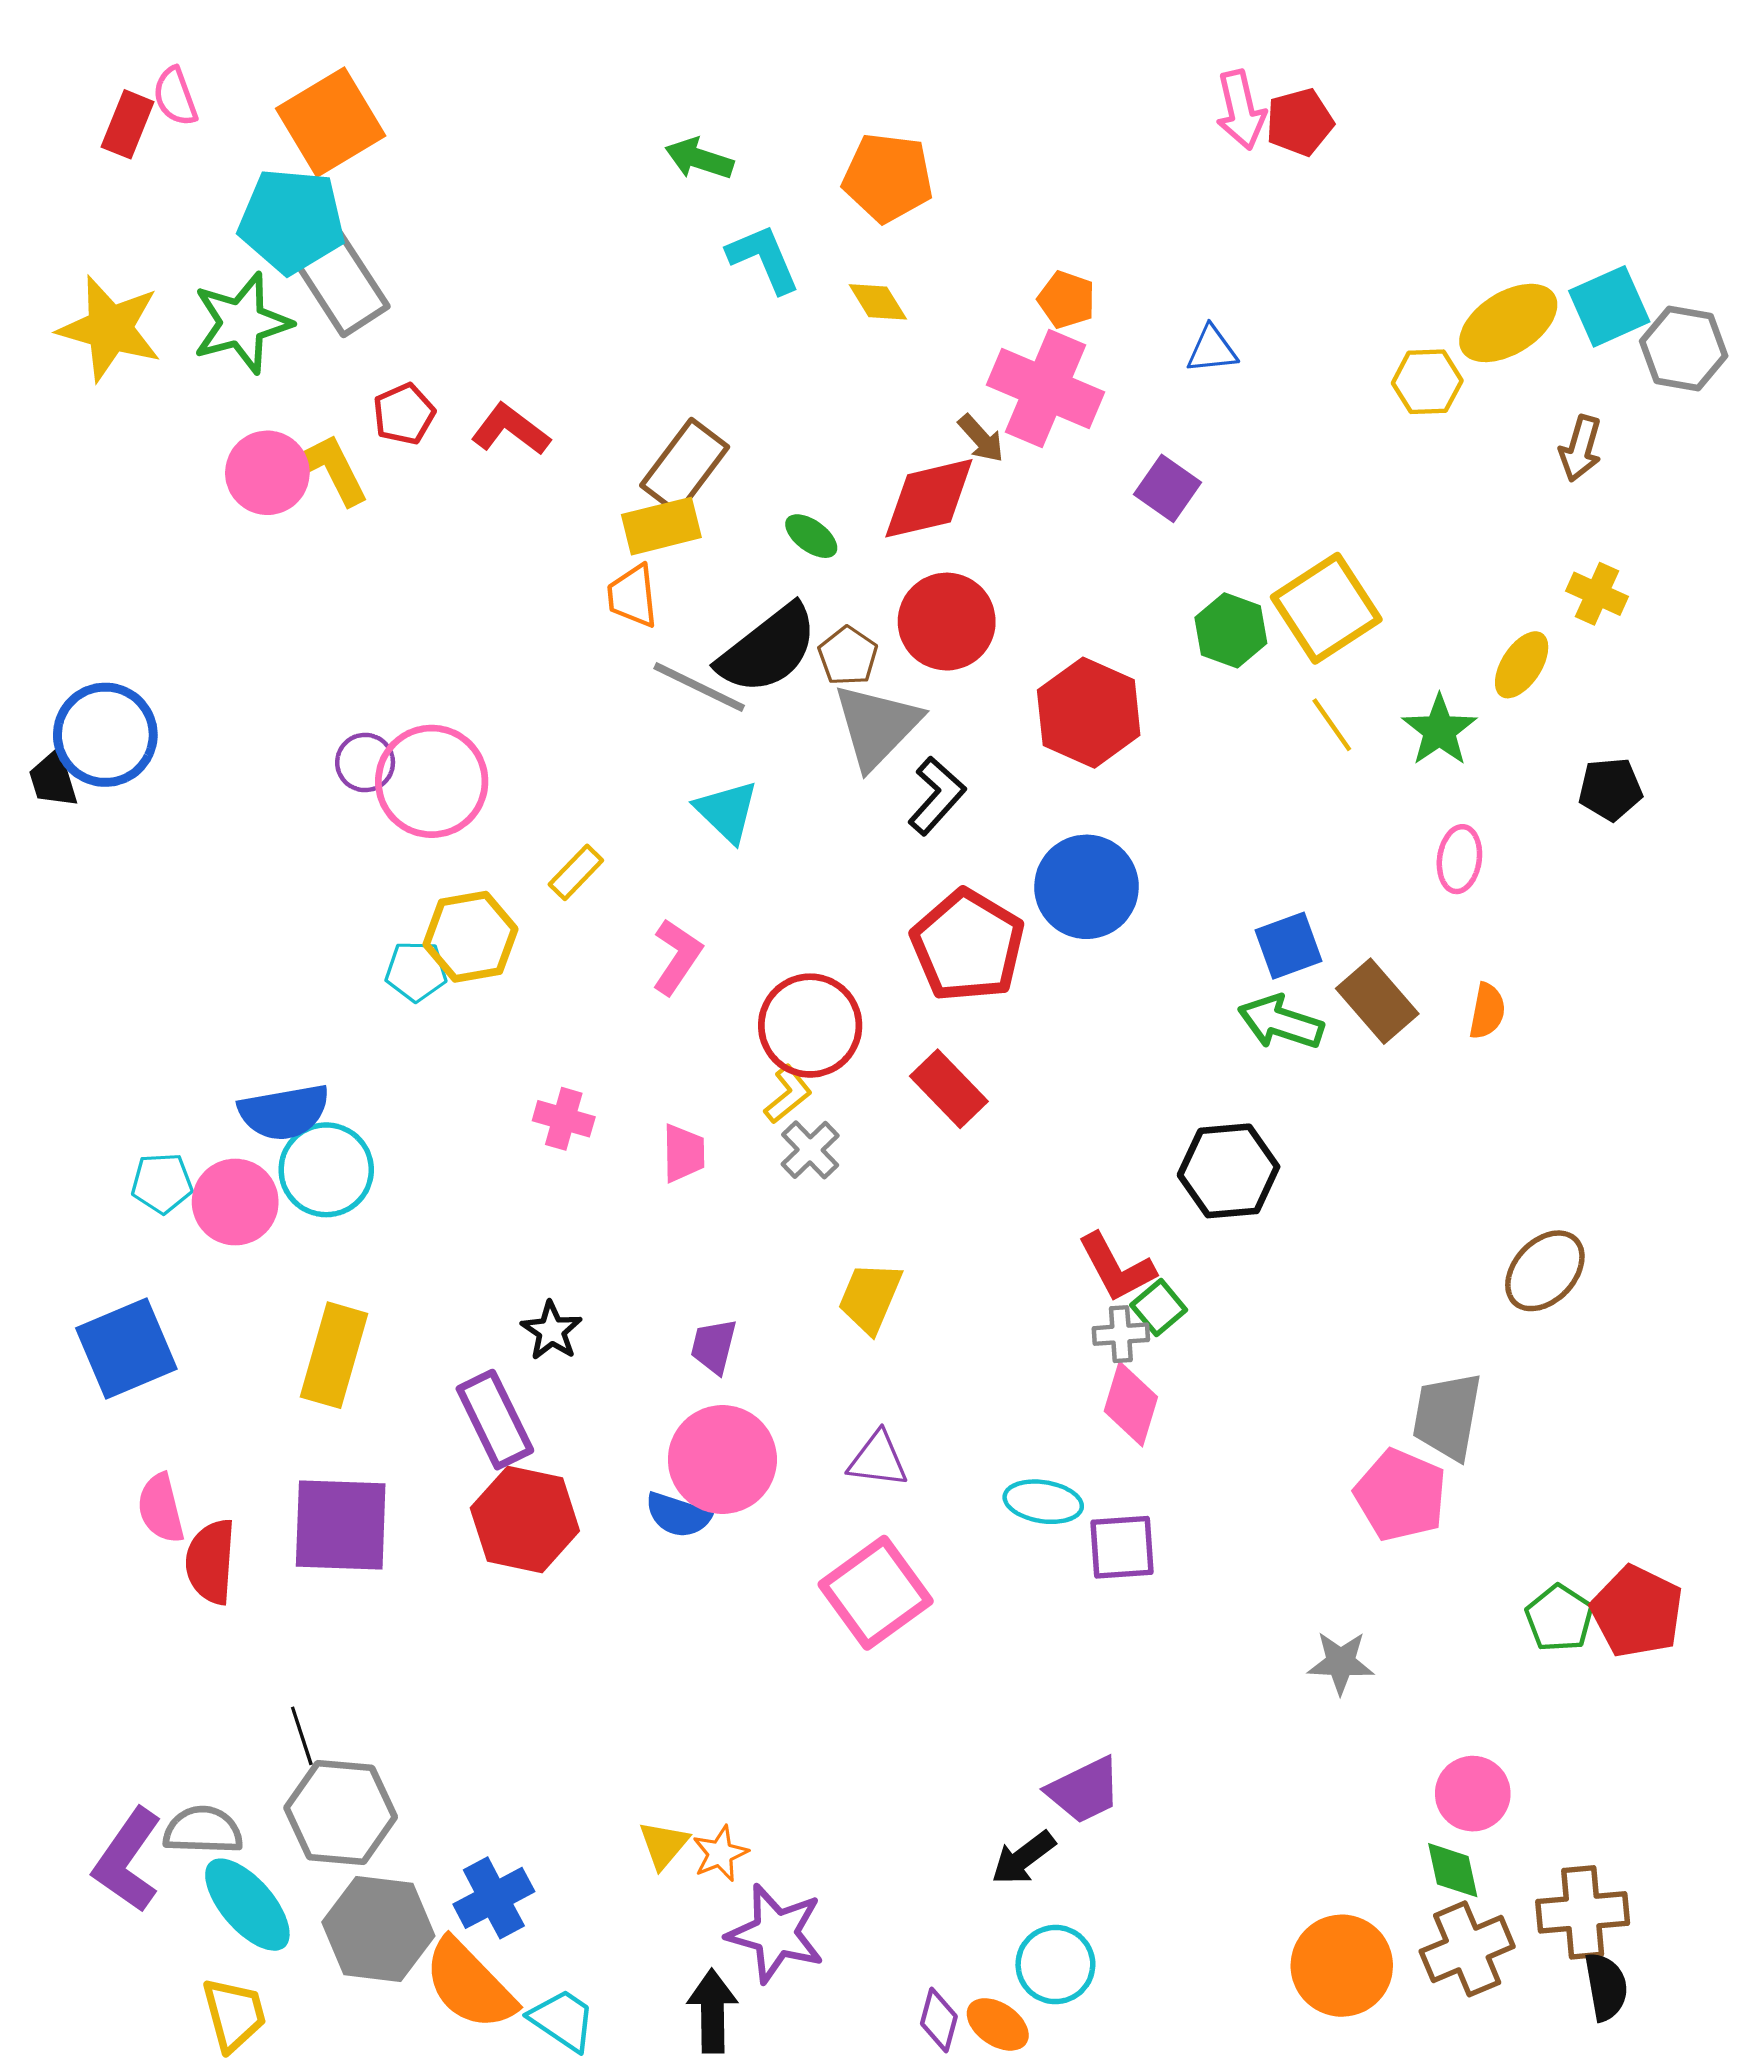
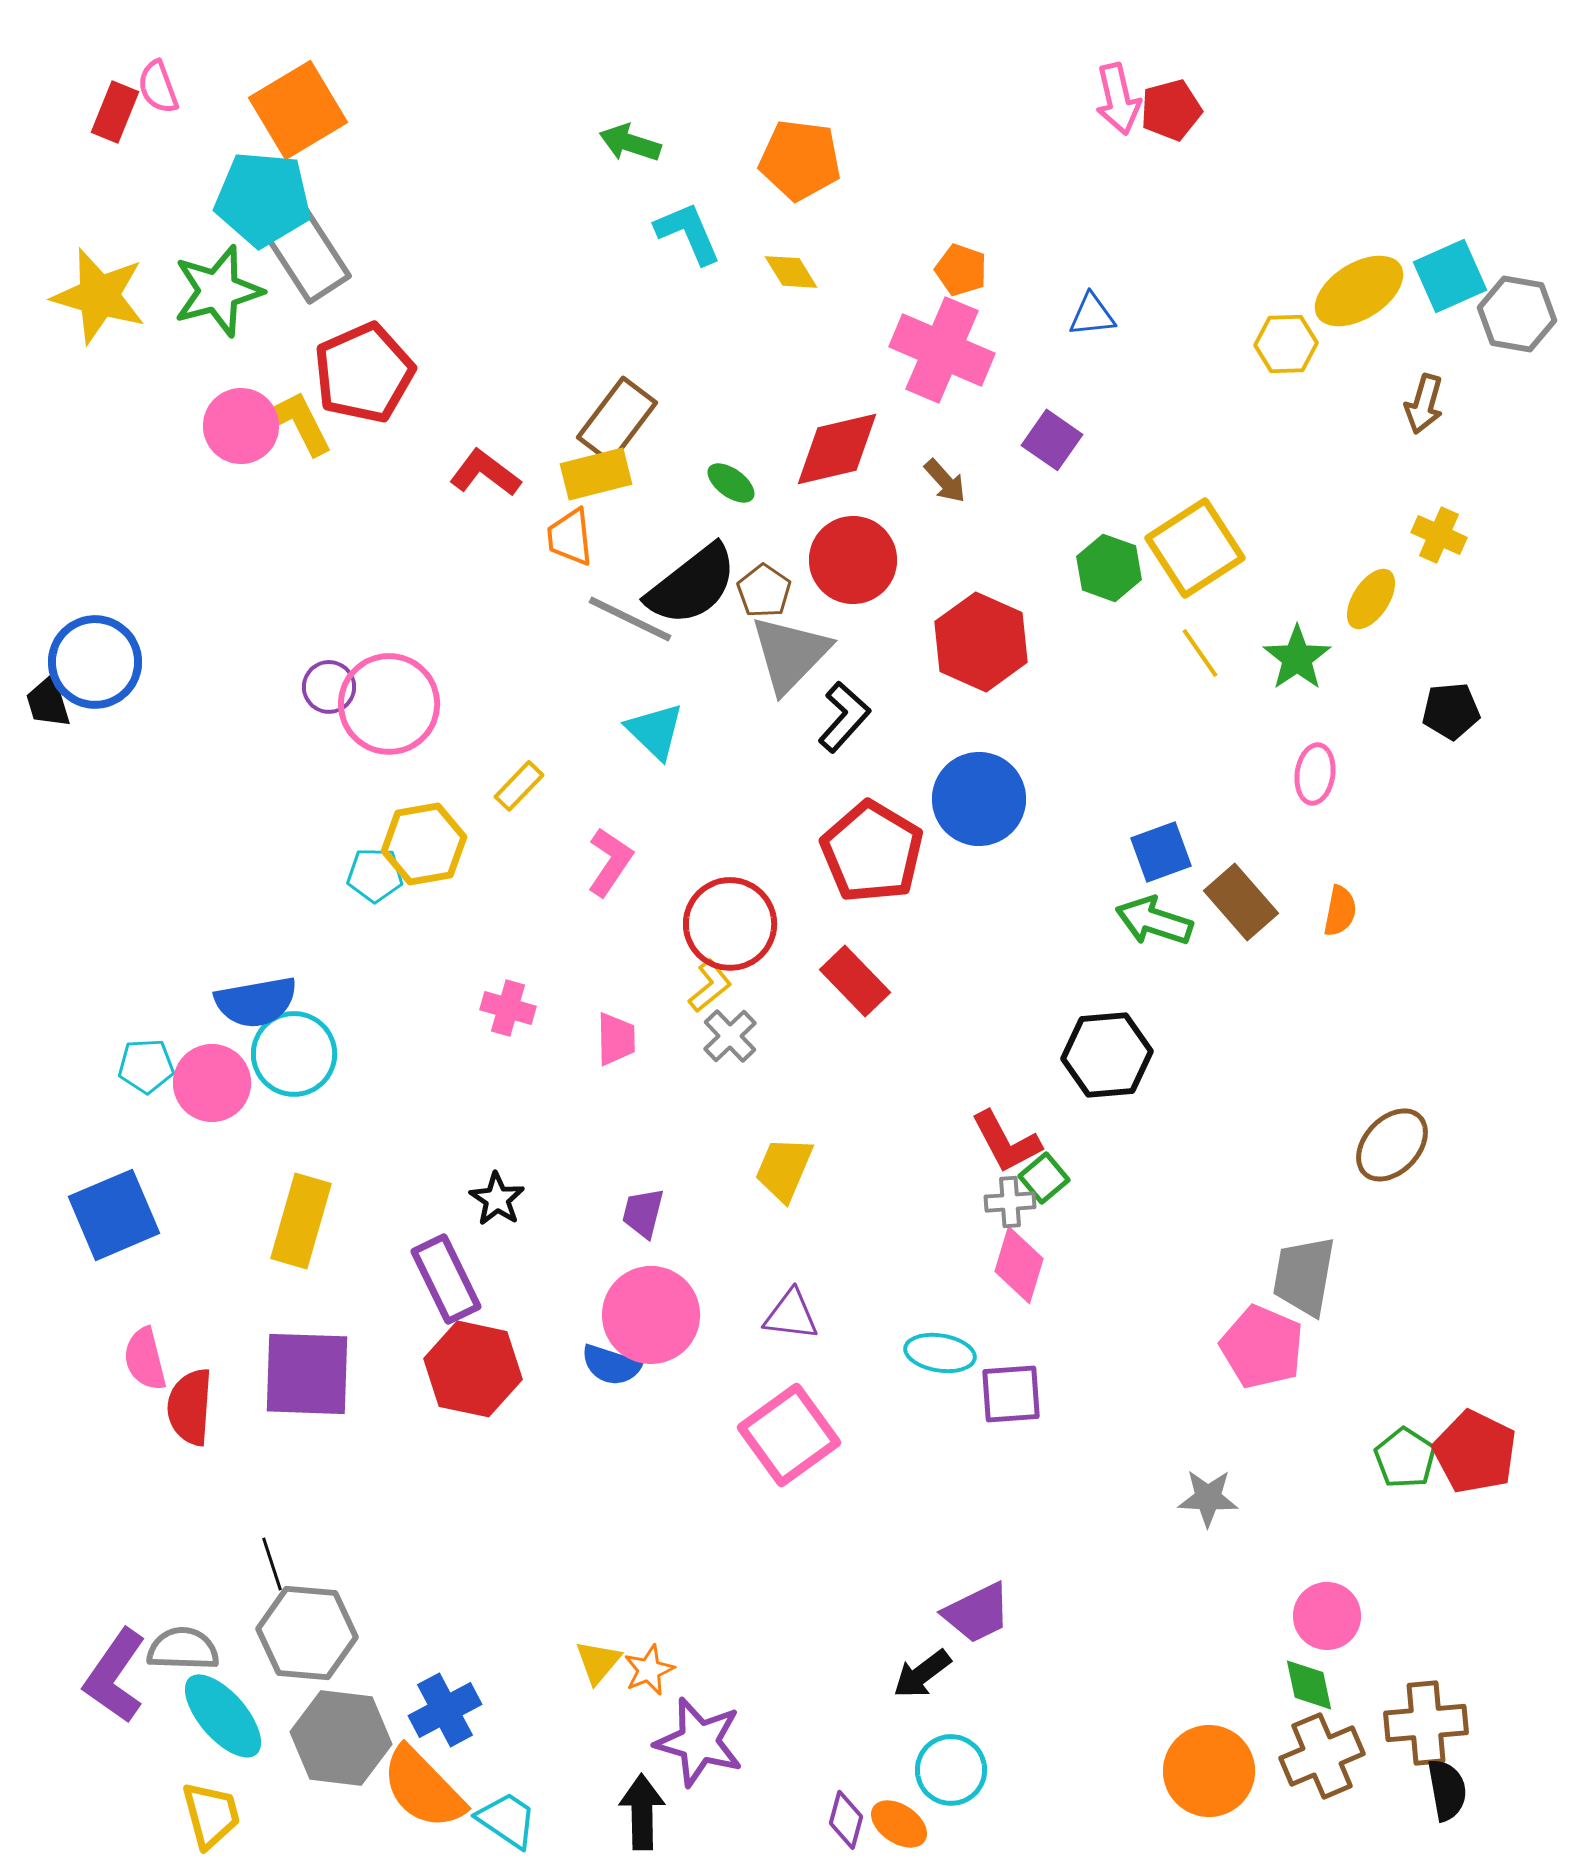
red pentagon: (404, 414) -> (364, 373), size x1.8
red L-shape: (510, 430) -> (485, 473), moved
brown arrow: (981, 438) -> (945, 481), moved

